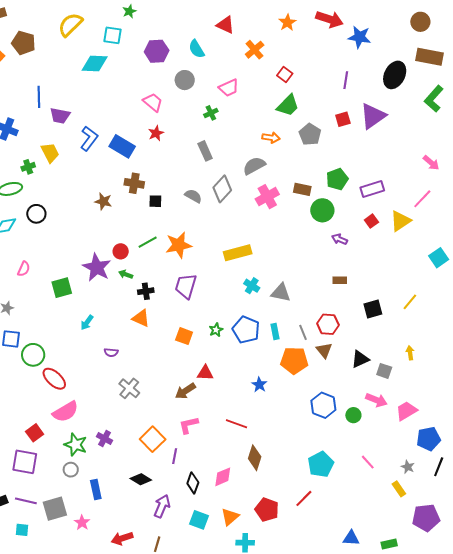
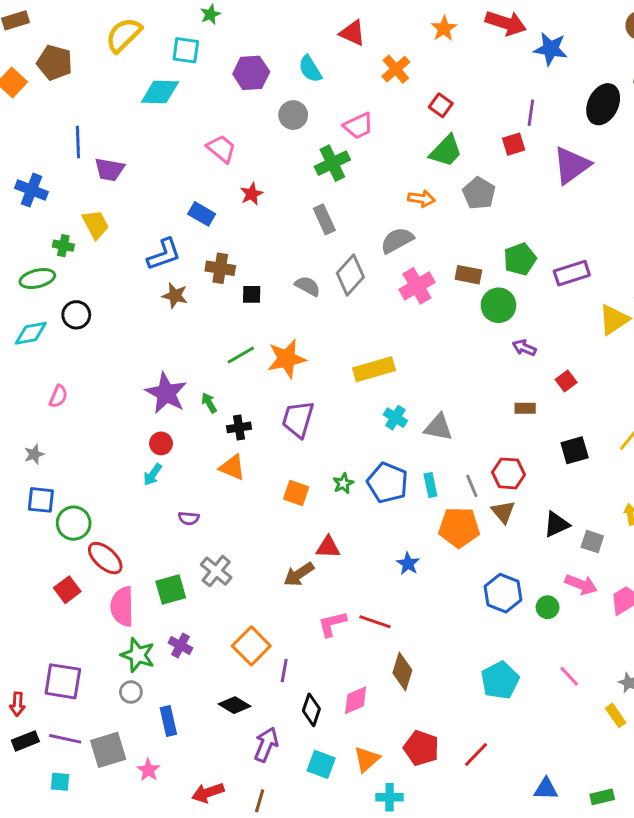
pink trapezoid: (153, 102) -> (221, 149), moved
green cross: (211, 113) -> (332, 163), size x1.6
red square: (343, 119) -> (514, 144), moved
blue L-shape: (89, 139) -> (164, 254), moved, turned 35
blue rectangle: (122, 146) -> (202, 214), size x0.7
green cross: (28, 167) -> (63, 246), turned 32
red square: (371, 221) -> (566, 381), moved
red circle: (121, 251) -> (161, 443), moved
green arrow: (126, 274) -> (209, 403), turned 40
green square: (62, 288) -> (171, 590), moved
pink semicircle: (65, 412) -> (122, 607), turned 120
pink L-shape: (189, 425) -> (332, 624), moved
red square: (35, 433) -> (67, 590), moved
red line: (304, 498) -> (476, 755), moved

